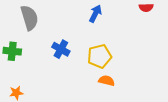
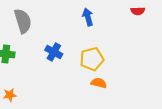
blue arrow: (95, 14) -> (88, 17), turned -42

